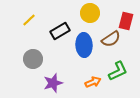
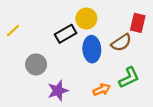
yellow circle: (90, 13) -> (86, 18), moved
yellow line: (29, 20) -> (13, 31), moved

